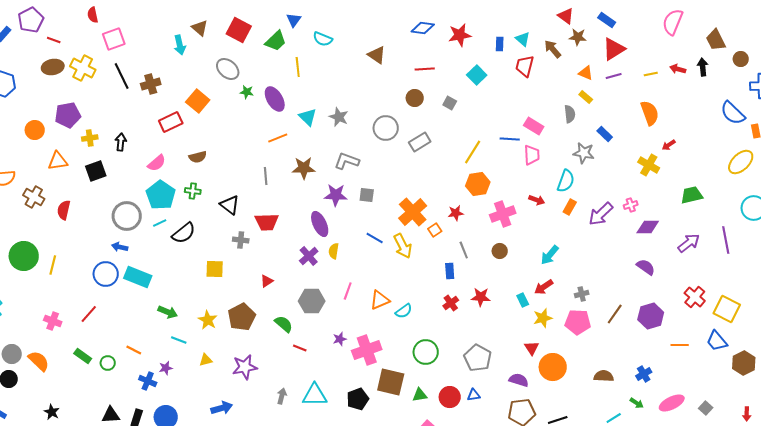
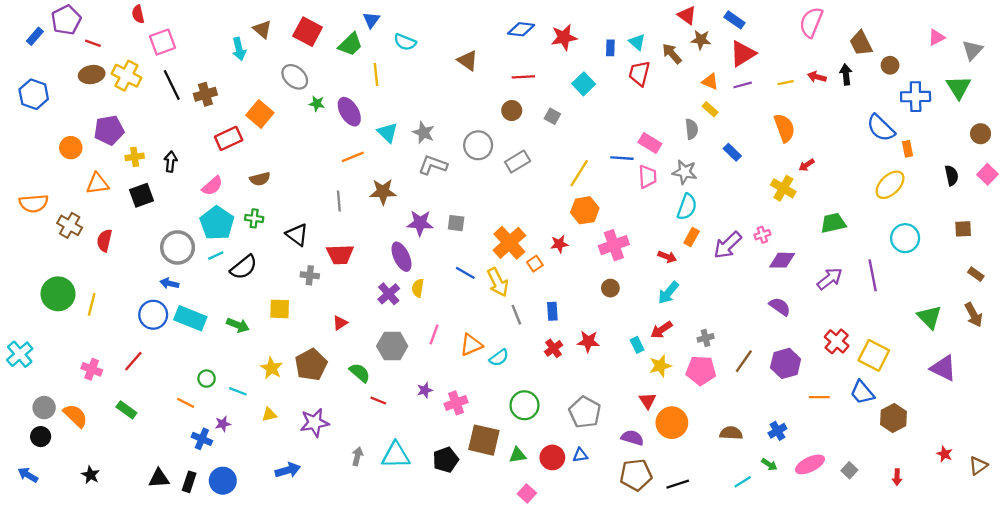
gray star: (584, 153) -> (685, 172), moved
gray L-shape: (347, 161) -> (433, 165), moved
red arrow: (537, 200) -> (667, 257), moved
gray line: (464, 250) -> (516, 315), moved
green arrow: (168, 312) -> (238, 325), moved
pink cross: (367, 350) -> (456, 403), size x0.7
green circle: (108, 363) -> (207, 379), moved

